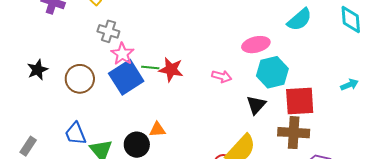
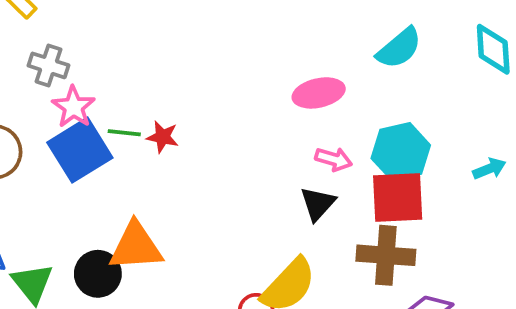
red star: (171, 70) -> (163, 137), size x0.7
cyan hexagon: (272, 72) -> (401, 152), moved
pink arrow: (222, 76) -> (334, 159), moved
orange triangle: (157, 129) -> (136, 247), size x1.8

